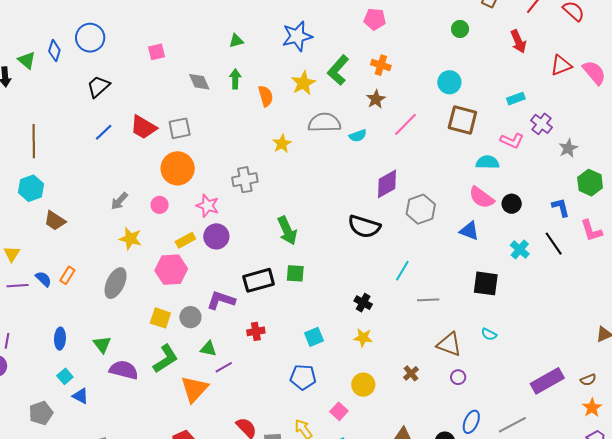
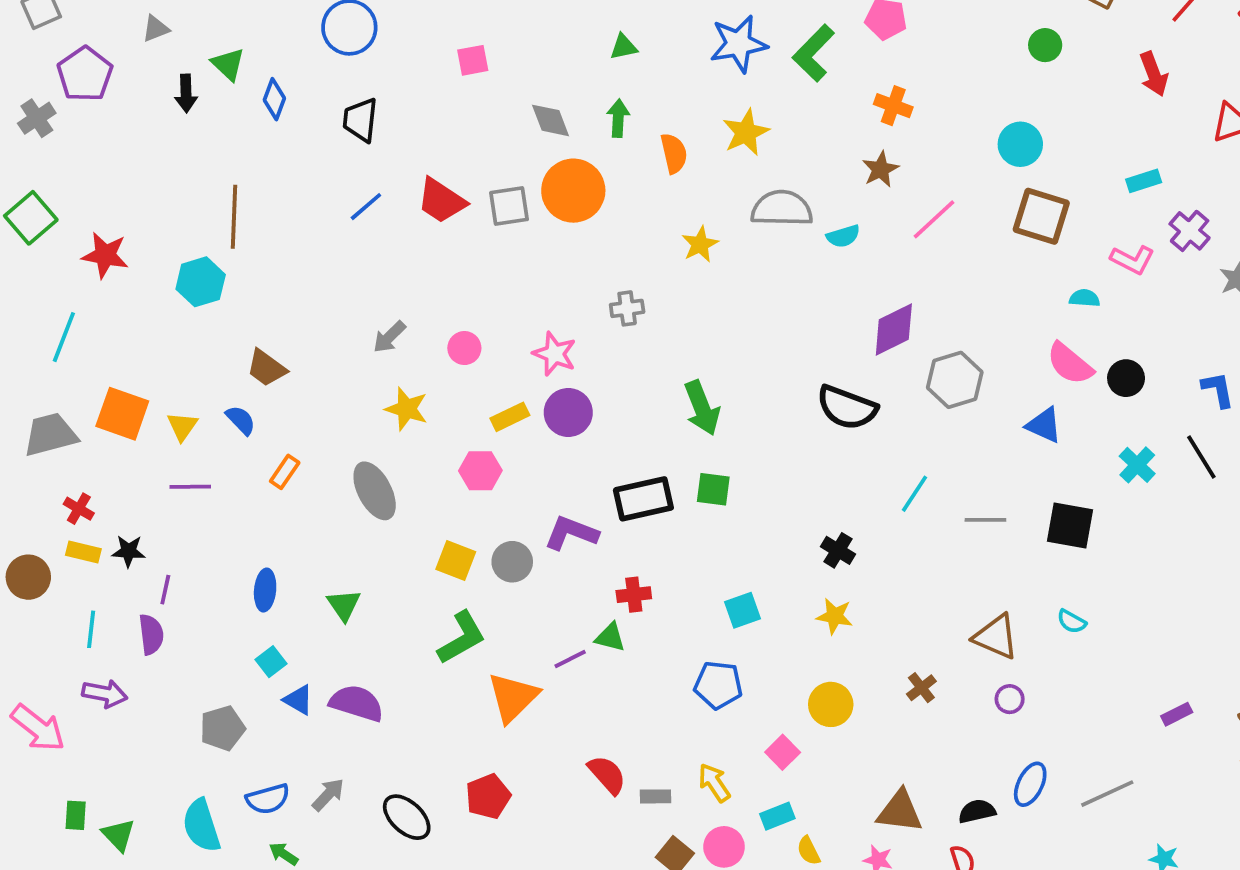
blue diamond: (54, 51) -> (274, 99), moved
green L-shape: (338, 70) -> (814, 53), moved
black trapezoid: (98, 86) -> (360, 120), turned -45
cyan semicircle: (488, 162) -> (1085, 298), size x0.7
orange circle: (178, 168) -> (573, 191), moved
gray cross: (245, 180) -> (627, 308), size x0.7
cyan hexagon: (31, 188) -> (201, 282), moved
pink hexagon: (171, 270) -> (480, 471), size x0.7
blue semicircle: (43, 279) -> (241, 420), moved
gray ellipse: (116, 283) -> (375, 491), turned -56
gray line: (428, 300) -> (985, 520), moved
green triangle: (208, 349) -> (610, 637), moved
purple semicircle: (124, 370) -> (357, 703), moved
purple rectangle: (547, 381) -> (1177, 714), size x0.5

